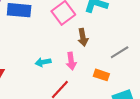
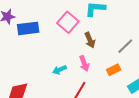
orange rectangle: (101, 75) -> (114, 70), turned -32

